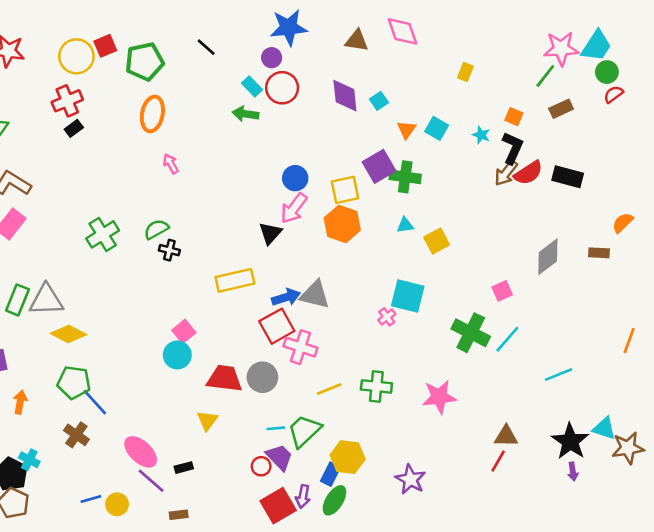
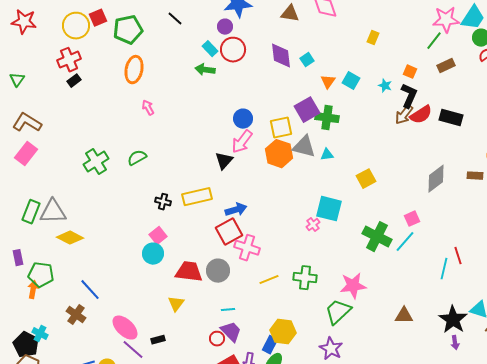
yellow square: (437, 241) -> (366, 179), moved
black cross: (169, 250) -> (163, 202), moved
pink square: (502, 291) -> (412, 219), moved
gray triangle: (315, 295) -> (304, 147), moved
cyan line: (558, 375) -> (444, 269), turned -55
green pentagon: (74, 382) -> (41, 275), moved
green trapezoid: (304, 431) -> (338, 312), moved
red line: (498, 461) -> (458, 256), moved, turned -48

